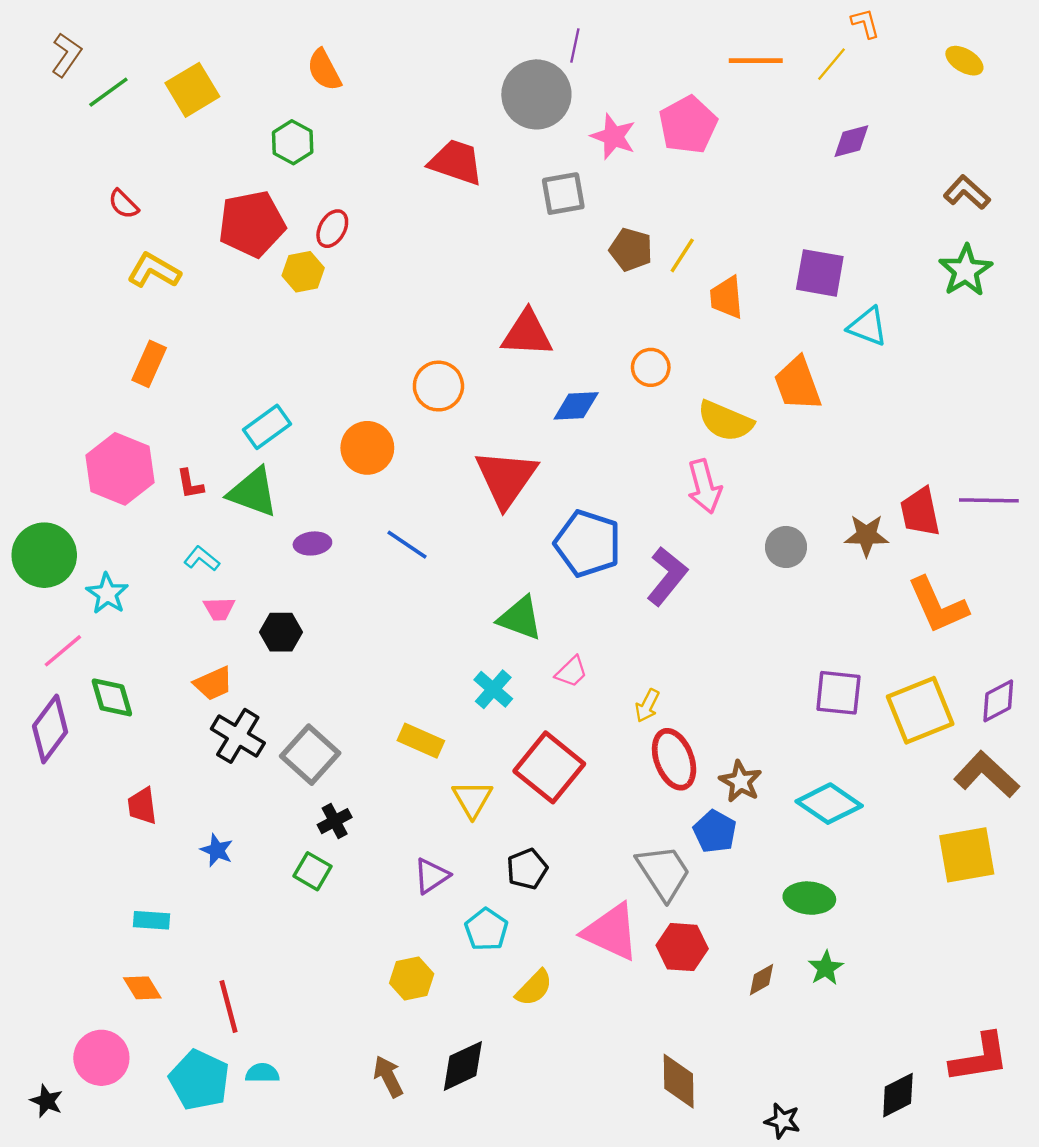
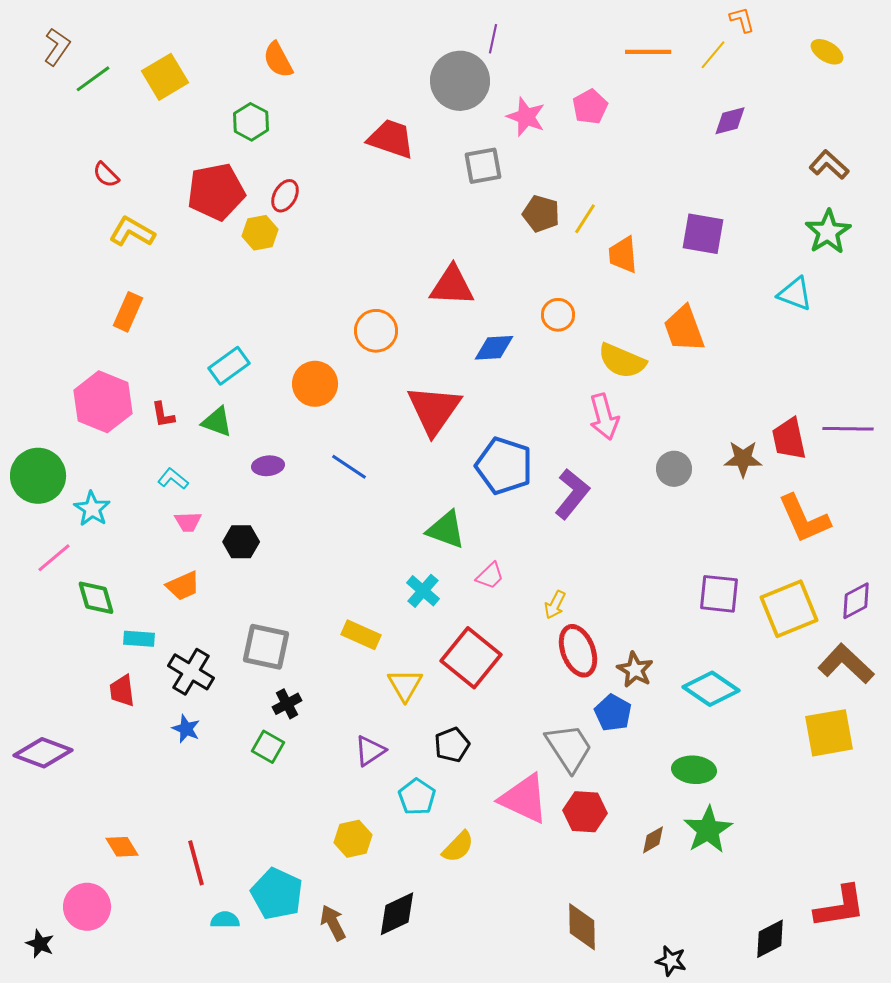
pink pentagon: (688, 125) -> (590, 107), size x0.7
cyan triangle: (868, 327) -> (795, 294), moved
green triangle: (253, 492) -> (217, 422), size x0.7
purple diamond: (50, 729) -> (43, 753), moved, turned 74
black cross: (238, 736) -> (191, 672), moved
gray square: (310, 755) -> (266, 647), turned -30
cyan rectangle: (152, 920) -> (139, 639), moved
green star: (826, 968) -> (708, 830), size x1.6
cyan pentagon: (199, 1080) -> (277, 894), moved

